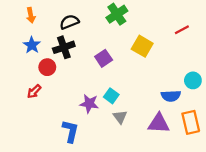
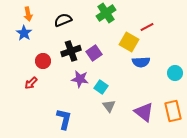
red line: (182, 30) -> (147, 27), moved
blue star: (32, 45) -> (24, 33), moved
black cross: (64, 47) -> (71, 51), moved
blue semicircle: (171, 96) -> (141, 62), moved
purple star: (89, 104) -> (80, 79), moved
purple triangle: (159, 123) -> (144, 112), turned 35

